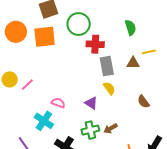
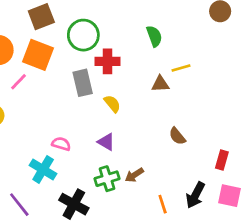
orange square: (45, 37) -> (38, 55), turned 30
gray rectangle: (107, 66) -> (83, 83), moved
pink line: (27, 85) -> (18, 82), moved
yellow semicircle: (109, 88) -> (112, 104), moved

